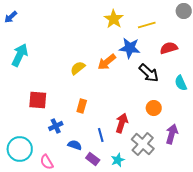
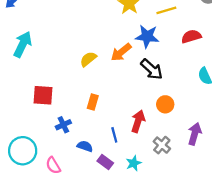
black arrow: (149, 73) -> (152, 69), moved
orange circle: (154, 108) -> (165, 104), moved
gray cross: (143, 144) -> (162, 145), size x0.7

